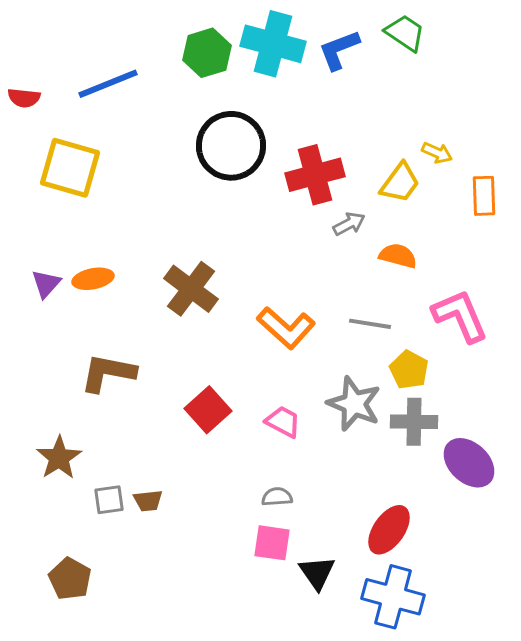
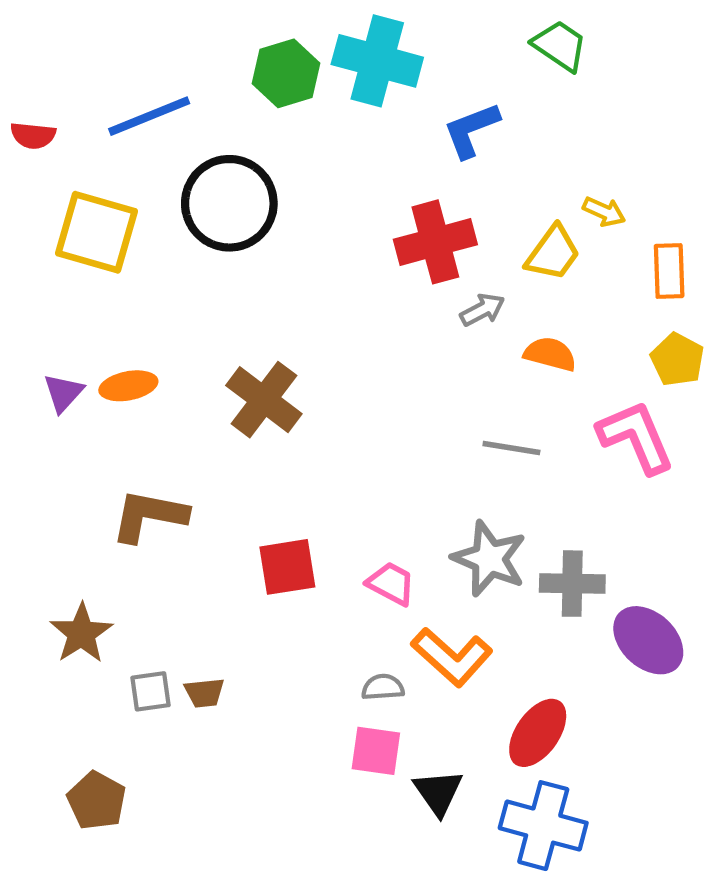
blue L-shape: (339, 50) -> (471, 130), moved
black circle: (231, 146) -> (229, 203), moved
orange L-shape: (286, 328) -> (452, 657), moved
yellow pentagon: (409, 370) -> (677, 360), moved
red square: (208, 410) -> (287, 567), turned 33

